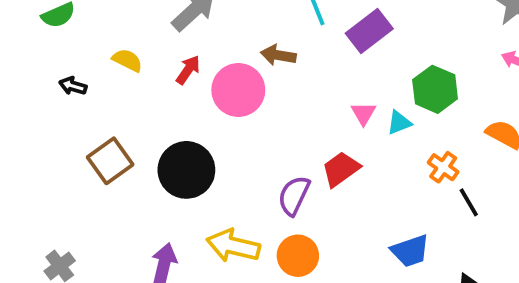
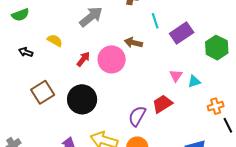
red arrow: (188, 70) -> (83, 59), moved
green hexagon: (435, 89) -> (217, 48), moved
orange cross: (443, 167) -> (216, 106), turned 35

